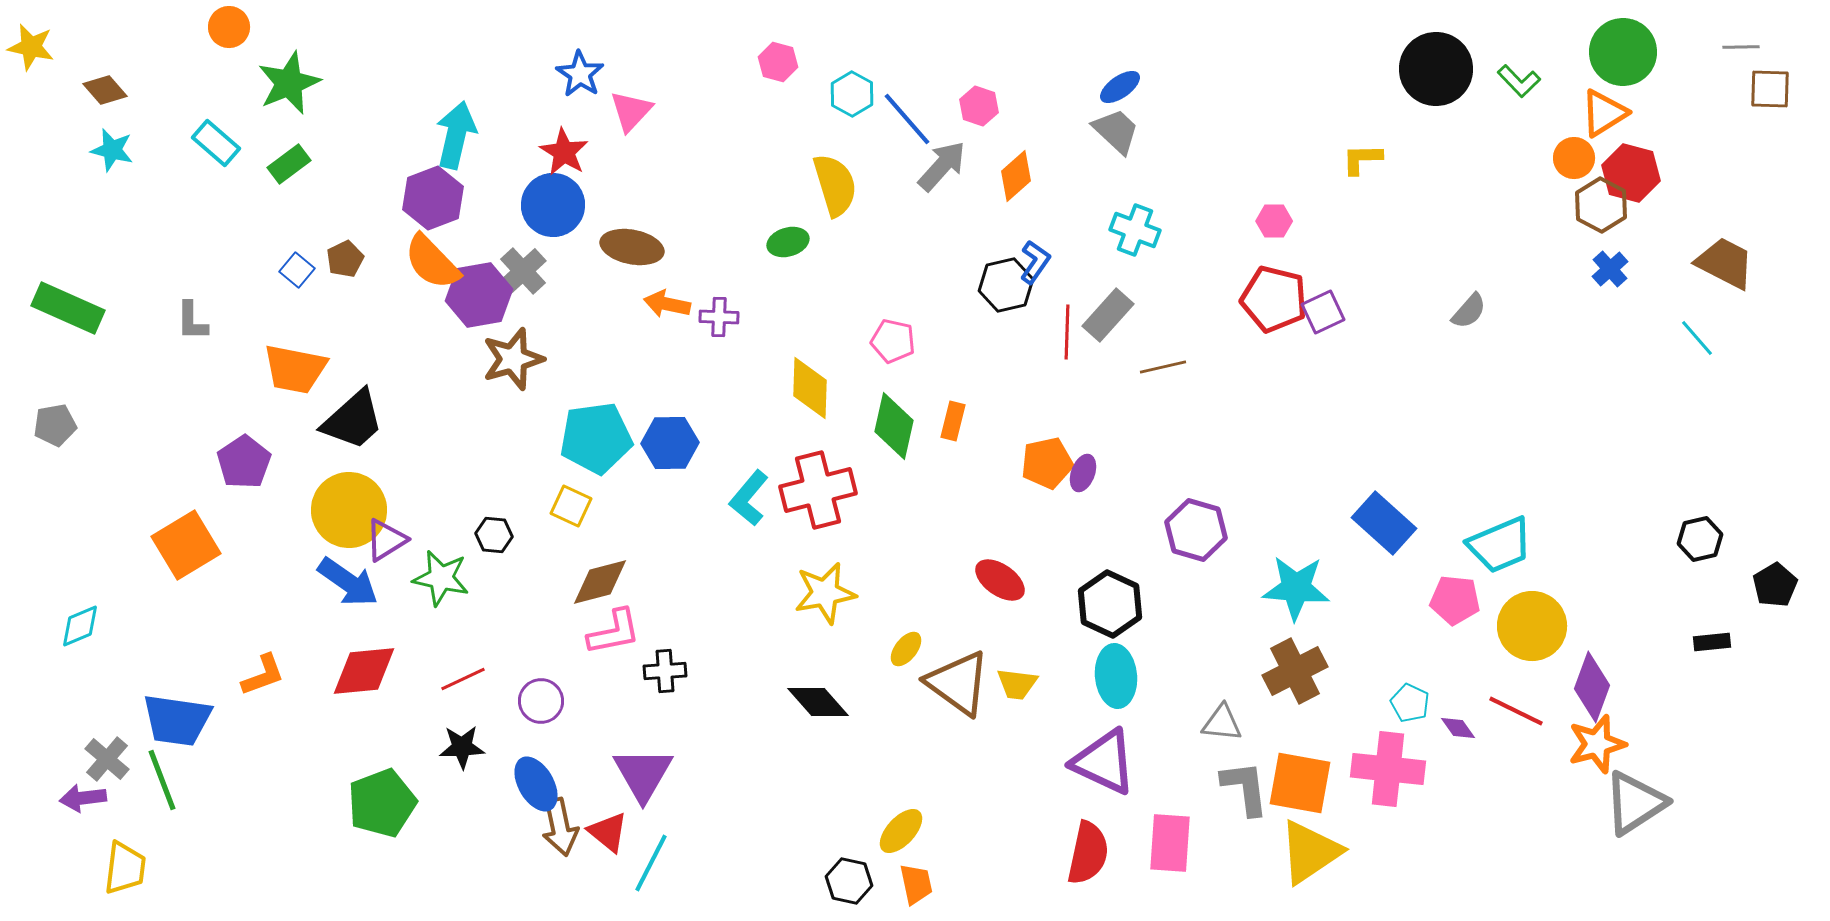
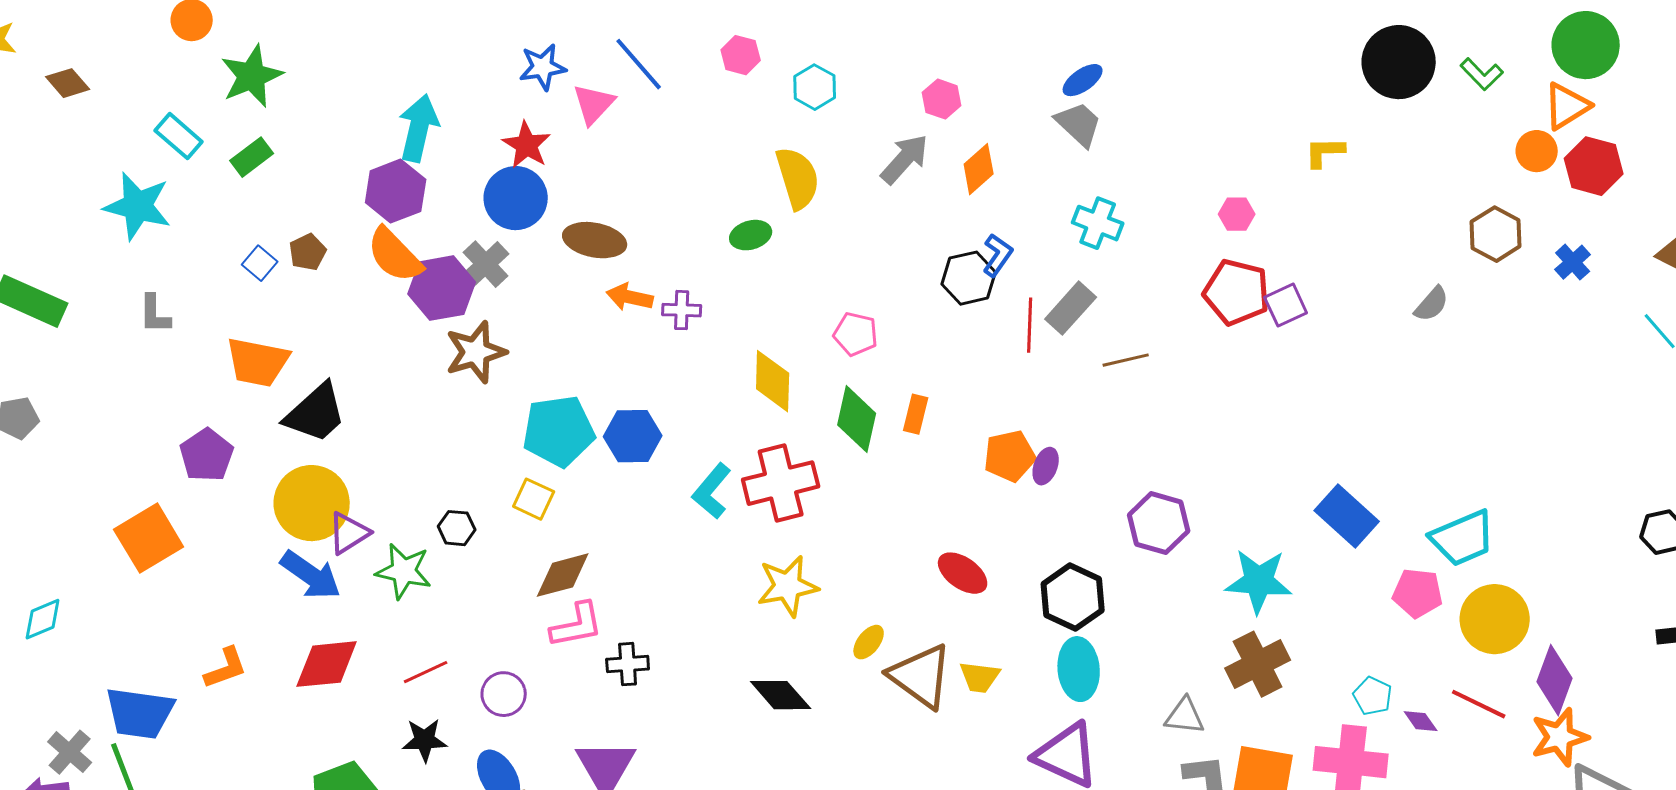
blue star: (580, 74) -> (543, 67), turned 30
blue line: (907, 119) -> (639, 64), moved
cyan star: (112, 150) -> (138, 206), moved, size x1.6
brown hexagon: (1601, 205) -> (1496, 234), moved

